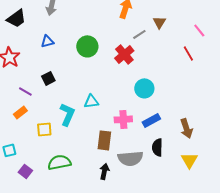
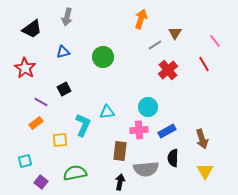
red cross: (124, 54) -> (168, 70), moved
cyan circle: (144, 88) -> (148, 107), moved

